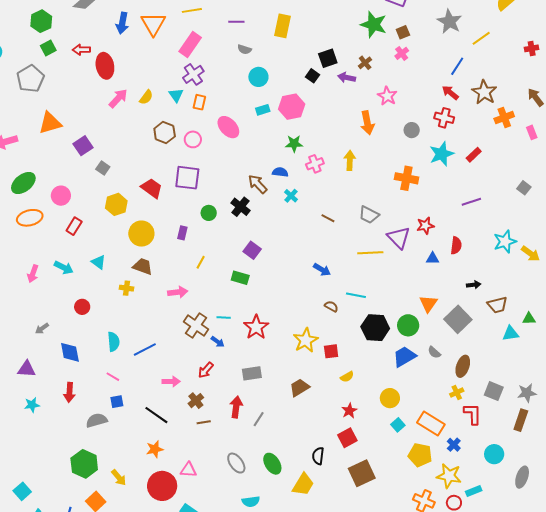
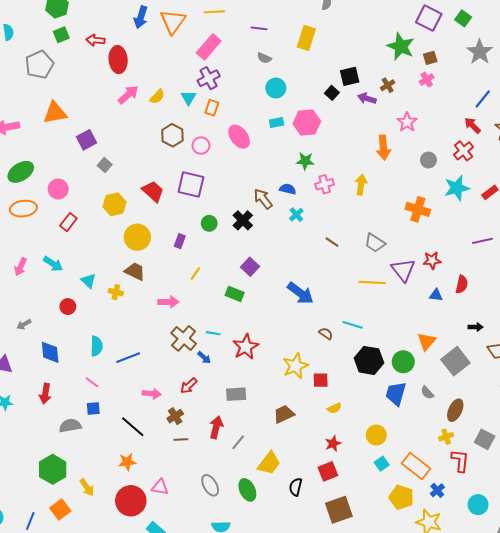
red cross: (444, 118) -> (464, 151), turned 30
cyan triangle: (98, 262) -> (88, 281), moved
blue arrow: (322, 270) -> (300, 293), moved, size x1.5
blue trapezoid: (404, 357) -> (396, 394), turned -50
yellow trapezoid: (303, 484) -> (269, 463), moved

